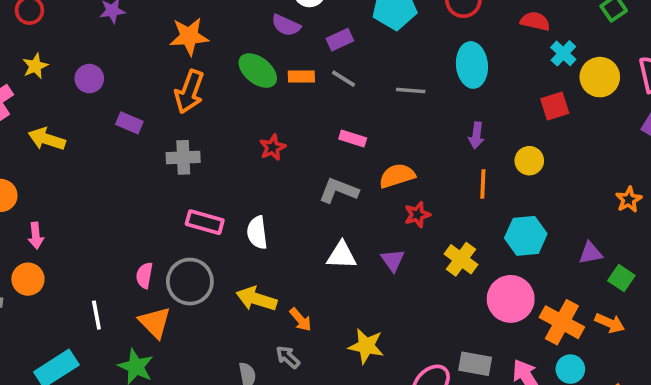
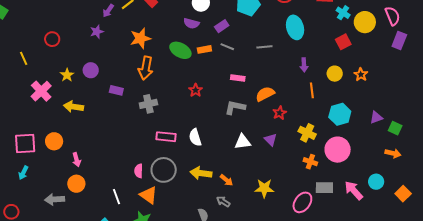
yellow star: (35, 66) -> (67, 75), moved
orange star: (629, 200) -> (361, 75), moved
orange cross: (562, 322) -> (310, 162), moved, size x0.6

